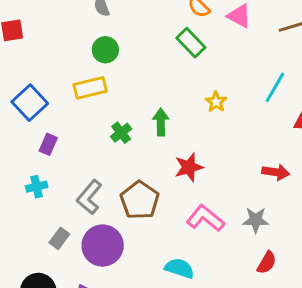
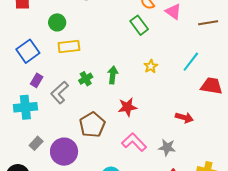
green circle: (105, 50) -> (57, 22), moved
cyan cross: (37, 187) -> (25, 107), size x1.6
gray L-shape: (89, 197) -> (60, 92), moved

